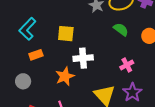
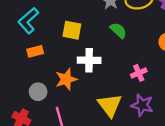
green semicircle: (121, 29) -> (118, 30), moved
gray circle: (23, 81) -> (38, 92), moved
purple star: (132, 92) -> (142, 105), turned -30

